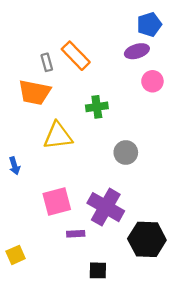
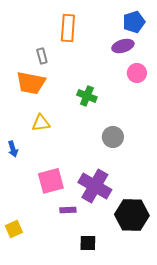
orange rectangle: (76, 56) -> (68, 28), moved, turned 48
green cross: (97, 107) -> (87, 96), turned 30
yellow triangle: (58, 136) -> (41, 123), moved, size x0.7

